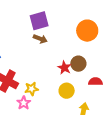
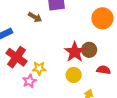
brown arrow: (40, 39) -> (35, 17), moved
red star: (64, 68) -> (75, 52), size x1.5

